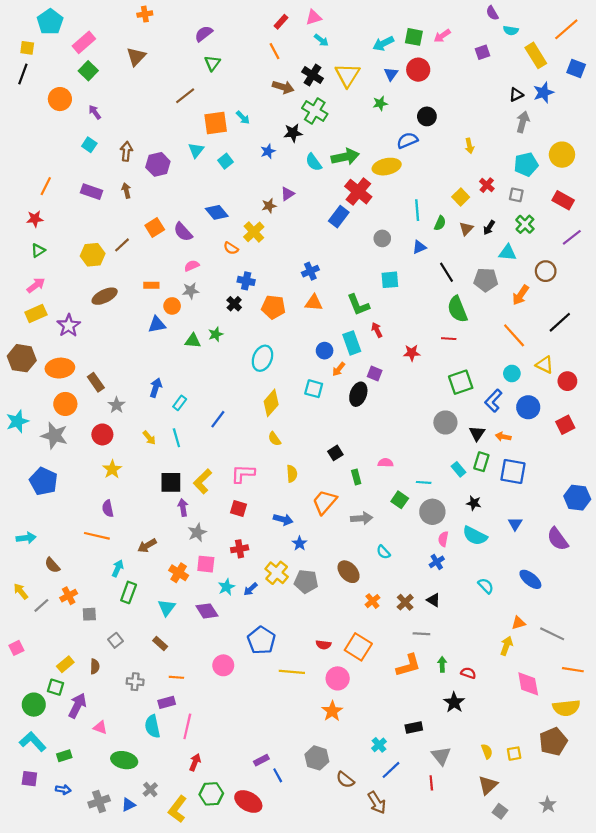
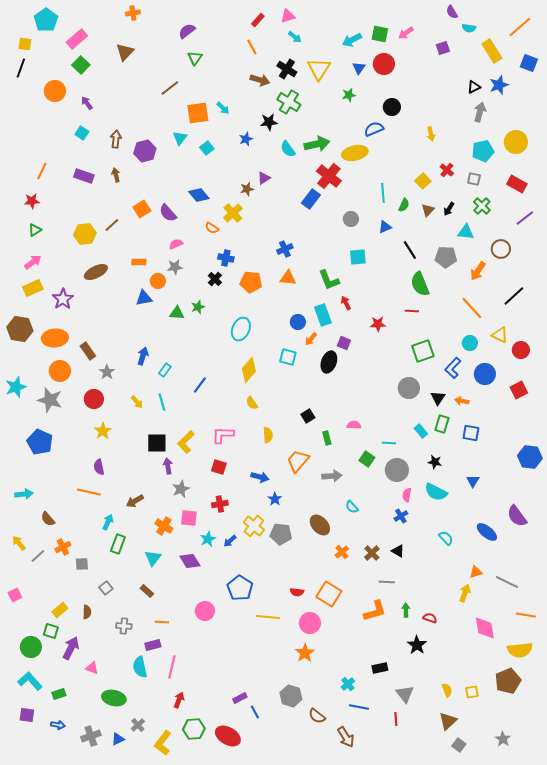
blue square: (513, 471) -> (471, 433), size x0.7
purple semicircle: (558, 539) -> (517, 516), moved
blue line: (391, 770) -> (359, 707), turned 54

